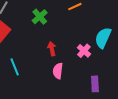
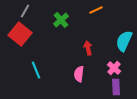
red arrow: (52, 49) -> (88, 48), moved
pink cross: (84, 51) -> (114, 68), moved

